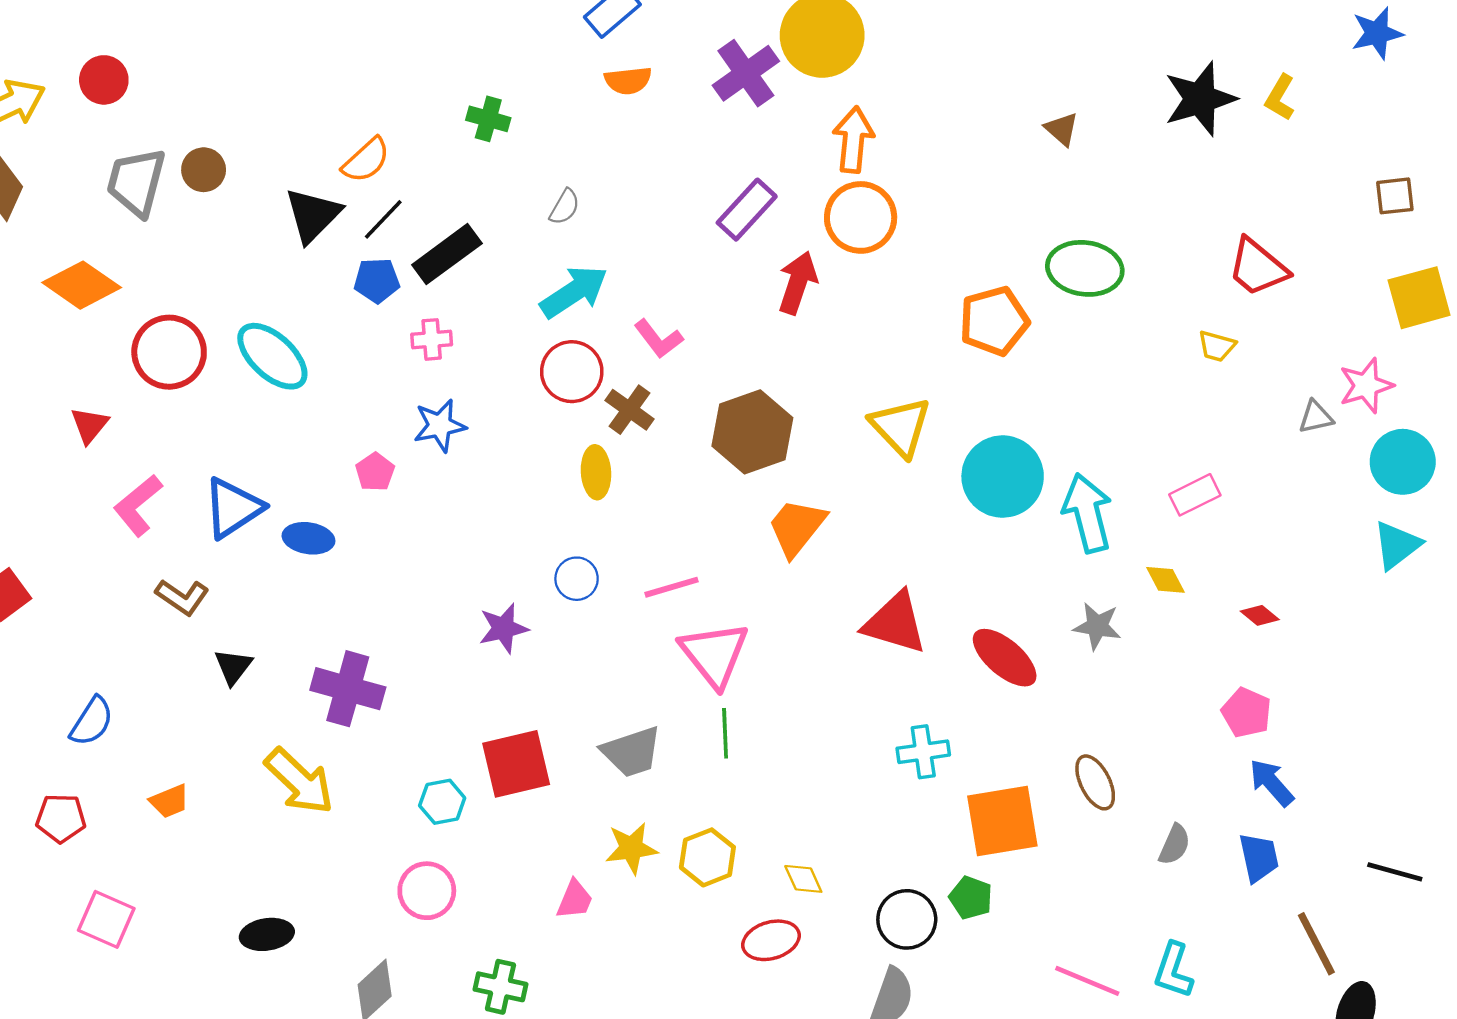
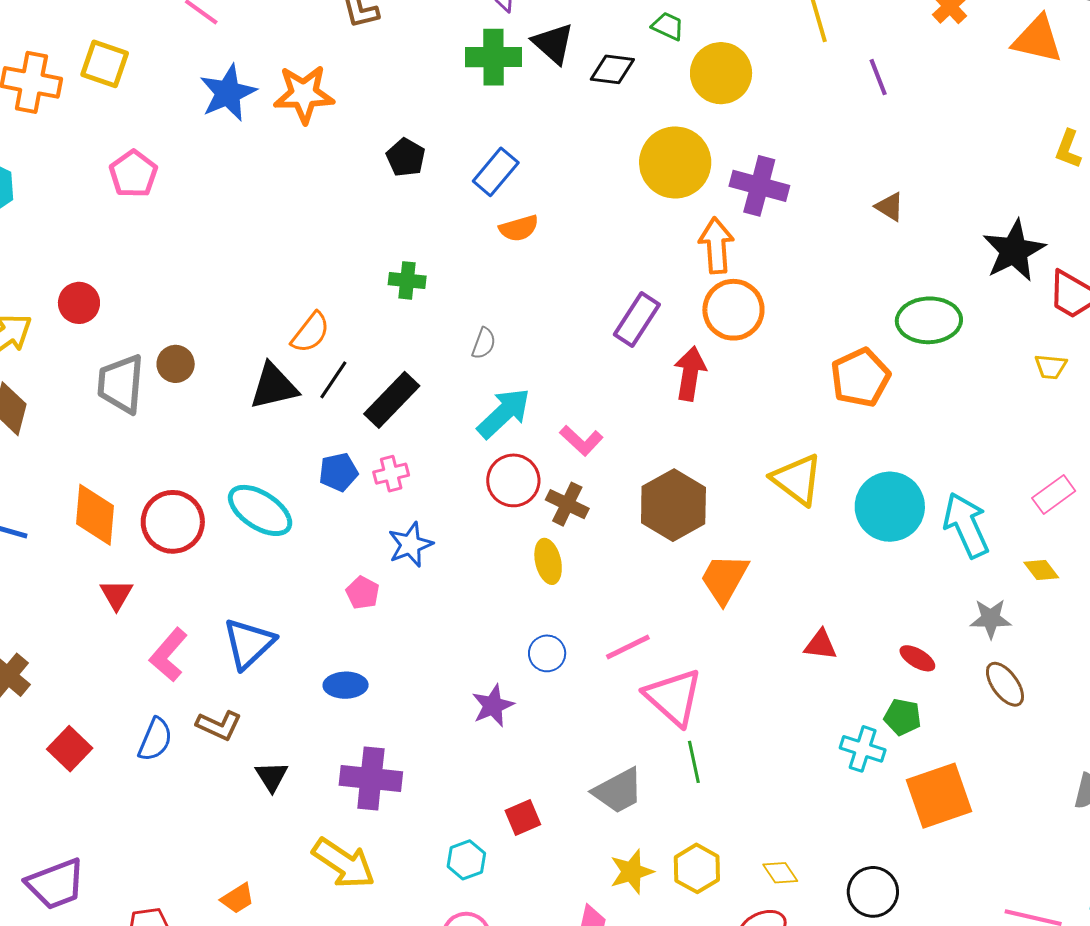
purple cross: (746, 73) -> (759, 186), moved, turned -30
black star: (1200, 99) -> (1014, 251), moved
black triangle: (313, 215) -> (274, 386), turned 42
blue pentagon: (377, 280) -> (338, 472), moved
orange diamond: (82, 285) -> (95, 515), moved, turned 70
blue ellipse: (308, 538) -> (346, 685), moved
red triangle: (895, 623) -> (821, 645), size x0.6
red ellipse: (1005, 658) -> (917, 658), size x0.6
blue semicircle: (92, 721) -> (155, 740), moved
cyan cross: (923, 752) -> (863, 749), turned 36
red square: (516, 764) -> (523, 817), size x0.6
brown ellipse: (1095, 782) -> (1005, 684), moved
green pentagon: (971, 898) -> (903, 717), moved

